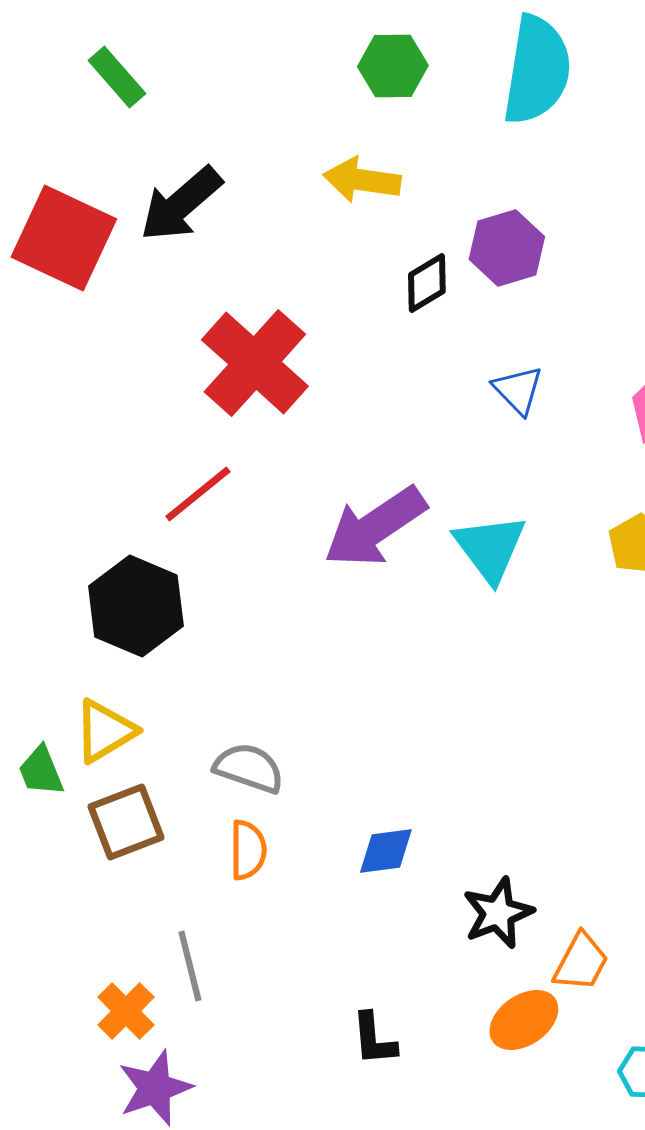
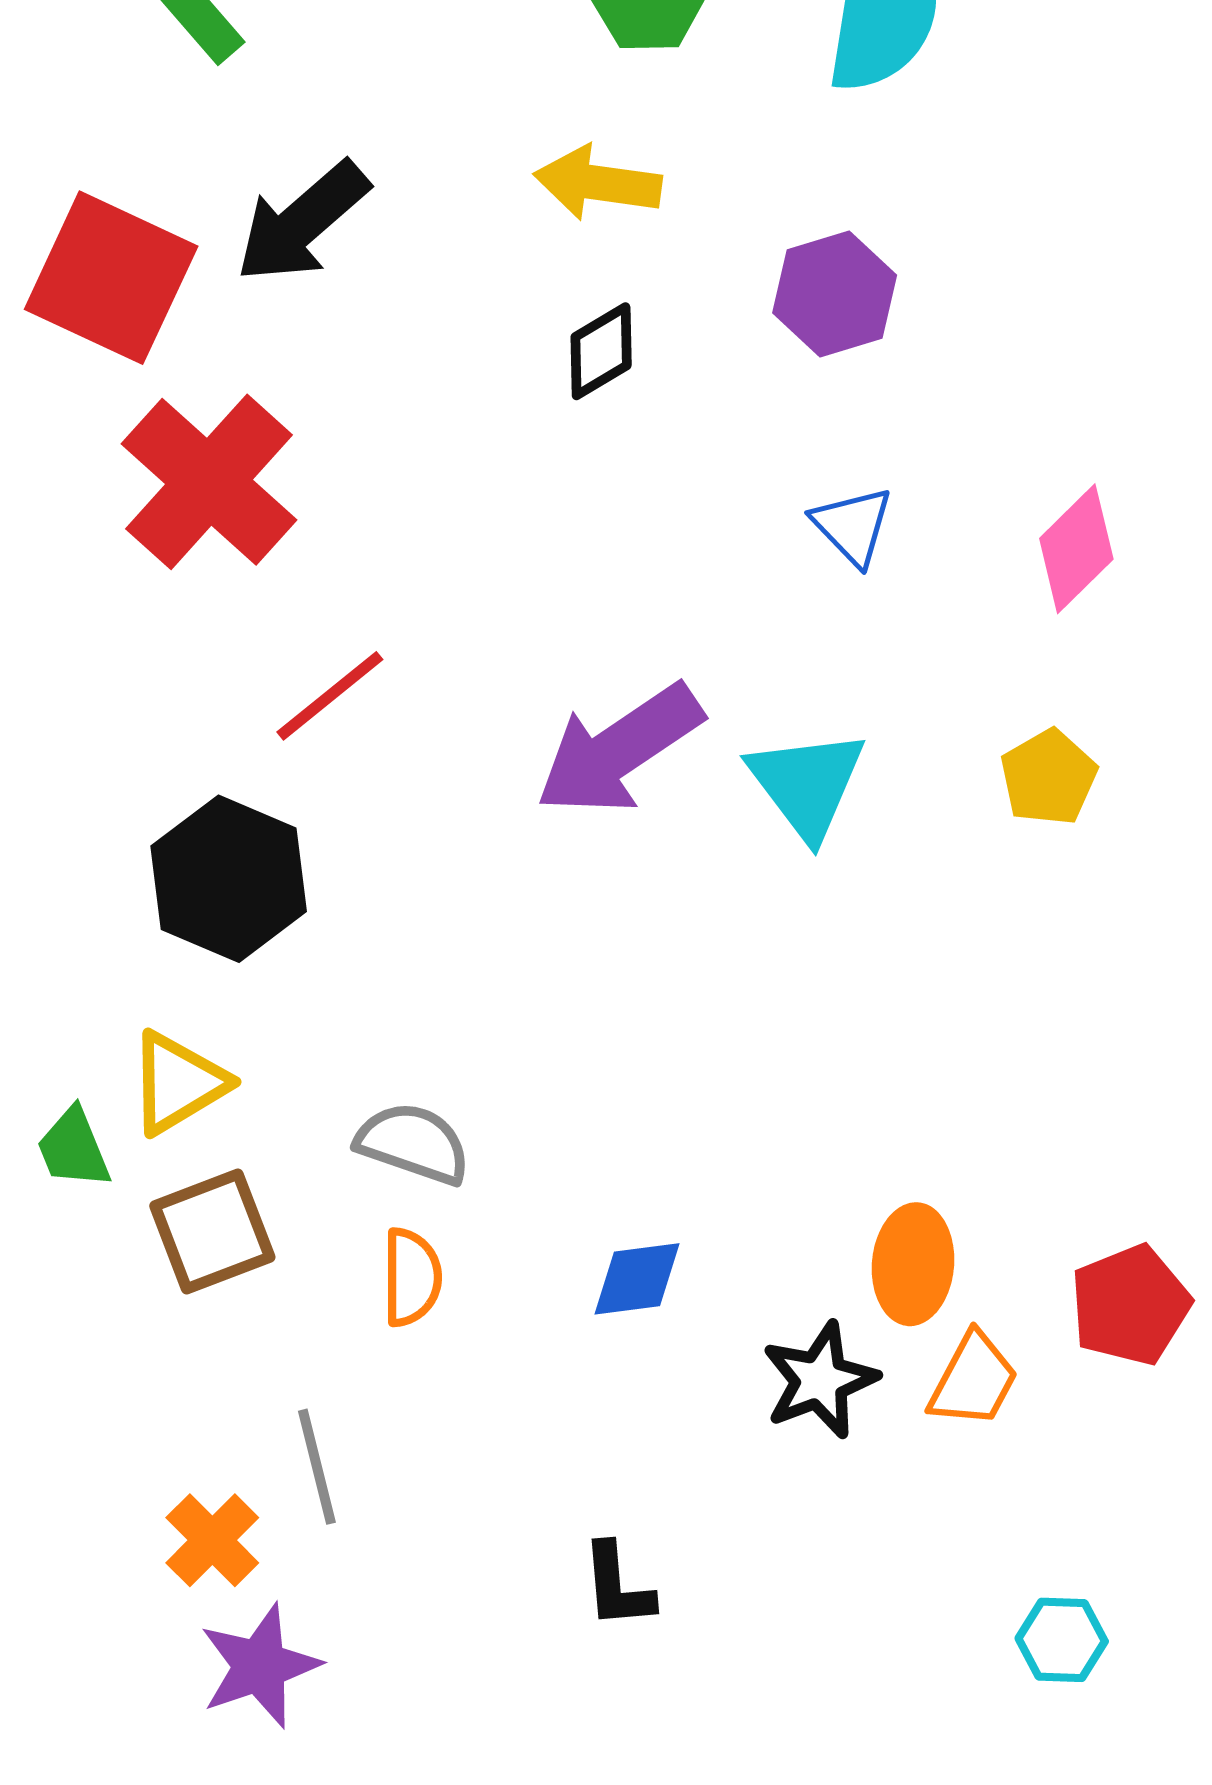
black diamond: (427, 283) -> (601, 351), moved
red cross: (255, 363) -> (209, 482), moved
orange trapezoid: (581, 962) -> (973, 1380), moved
orange ellipse: (524, 1020) -> (913, 1264), moved, turned -50

